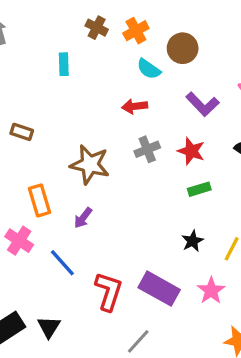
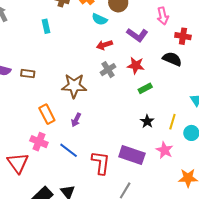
red arrow: (135, 106) -> (104, 45), moved

